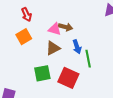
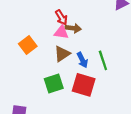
red arrow: (26, 15) -> (61, 17), moved
blue arrow: (77, 47) -> (82, 60), moved

